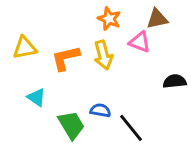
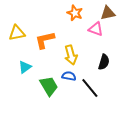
yellow arrow: (103, 55) -> (71, 55), moved
black semicircle: (175, 81) -> (104, 62), moved, turned 112
cyan triangle: (36, 97) -> (25, 67), turned 48

